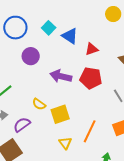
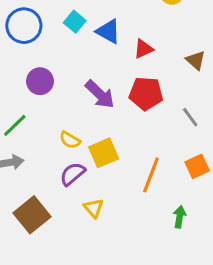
purple circle: (31, 56) -> (40, 81), moved
purple arrow: (61, 76) -> (100, 94), turned -145
purple semicircle: (22, 125) -> (73, 174), moved
yellow triangle: (65, 143) -> (94, 208), moved

